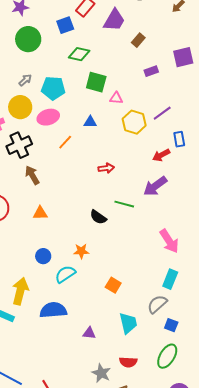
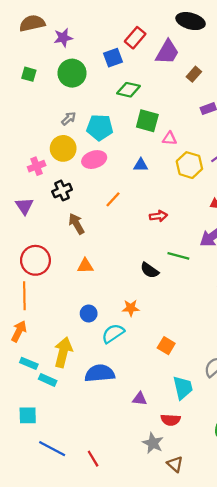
orange line: (65, 142) -> (113, 199), moved
black cross: (19, 145) -> (62, 191), size x0.7
red semicircle: (128, 362) -> (171, 420), moved

